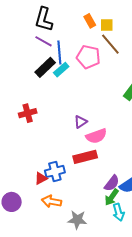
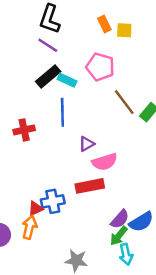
brown line: (110, 44) -> (124, 102), moved
blue line: (59, 53) -> (62, 112), moved
cyan rectangle: (61, 70) -> (67, 80), turned 63
orange arrow: (52, 201) -> (29, 227), moved, turned 90

